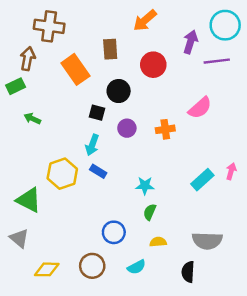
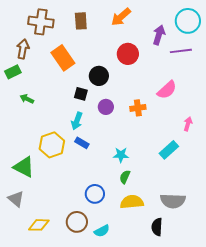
brown rectangle: (110, 49) -> (81, 21), moved
pink arrow: (231, 171) -> (188, 124), moved
yellow semicircle: (158, 242) -> (132, 202), size x1.6
cyan semicircle: (137, 267) -> (102, 231), moved

